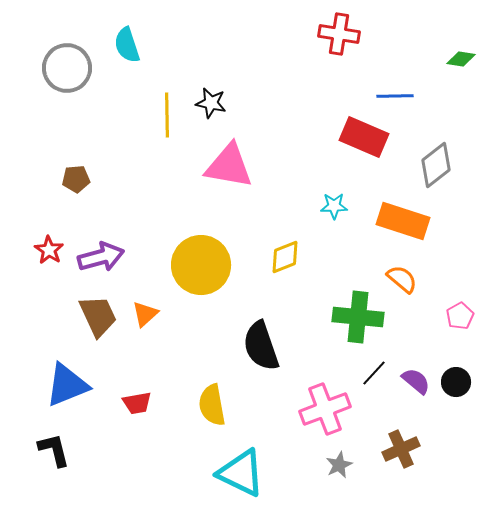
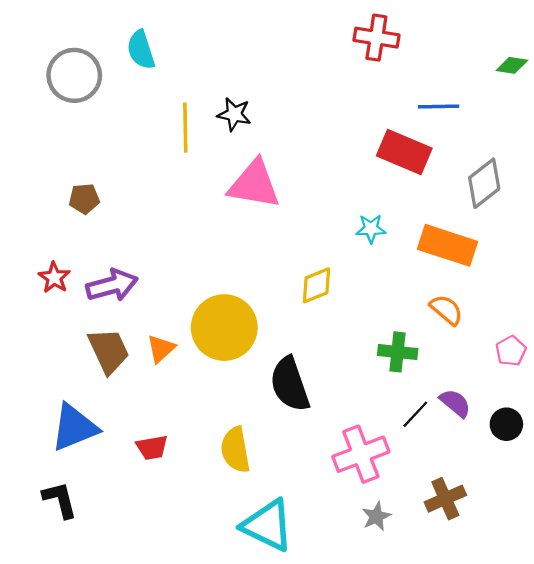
yellow circle: (201, 265) -> (224, 328), moved
green cross: (358, 317) -> (398, 352), size x0.7
purple semicircle: (416, 381) -> (455, 403), moved

